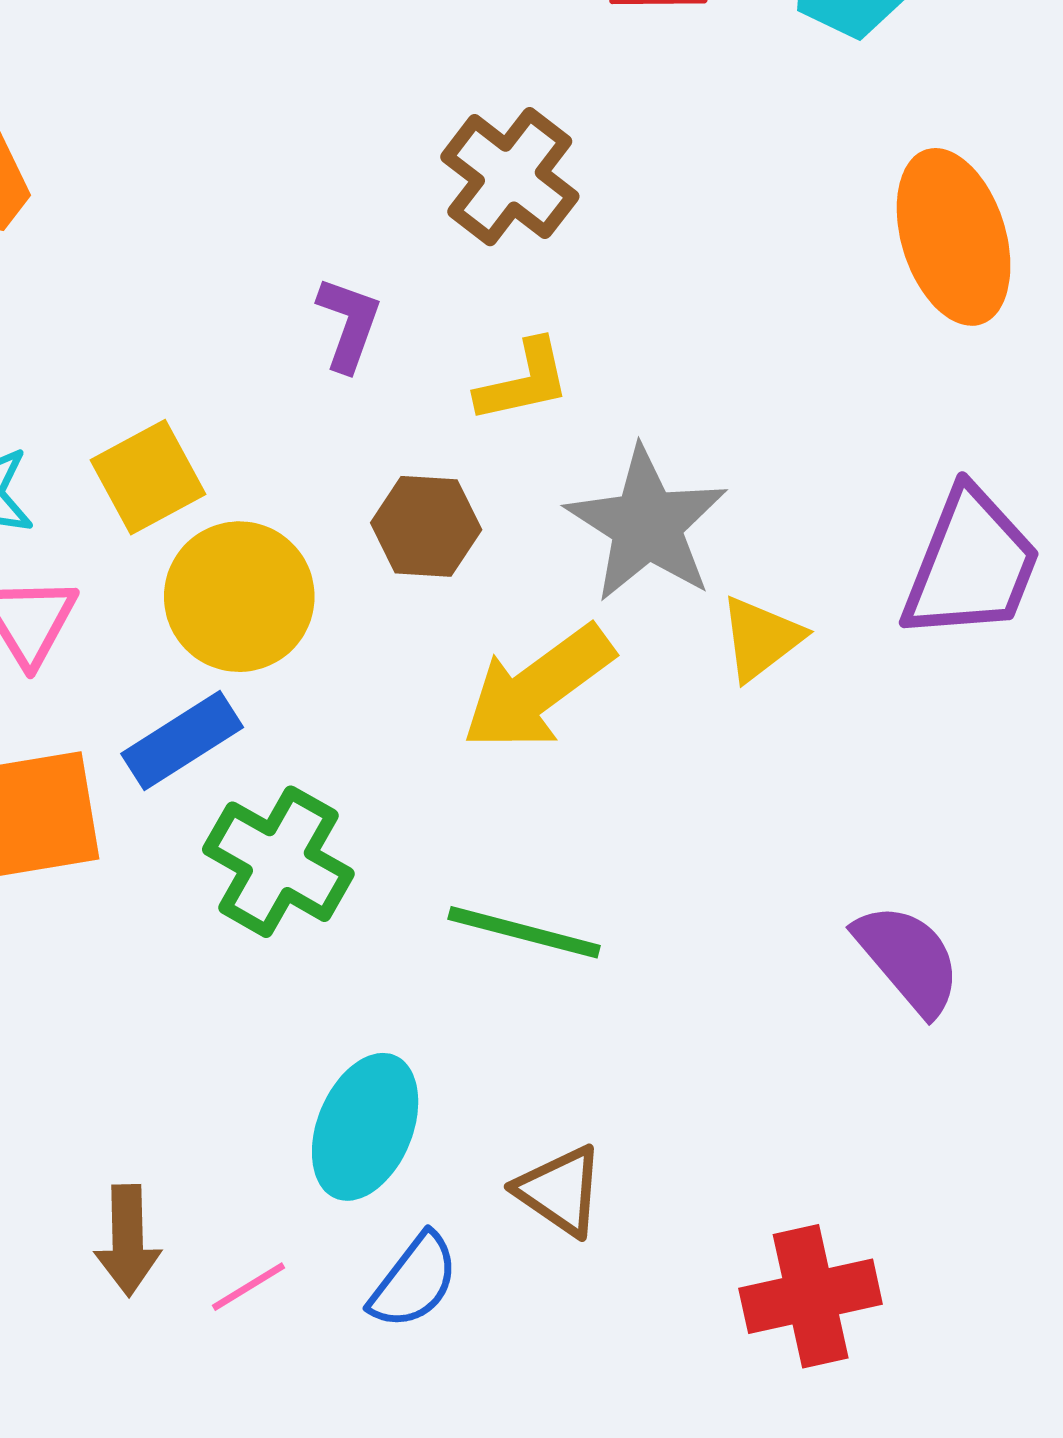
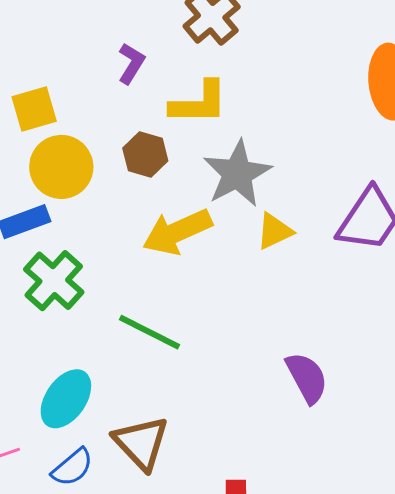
yellow L-shape: (523, 381) -> (199, 103), size x1.4
brown triangle: (560, 1191) -> (141, 443), size x1.4

